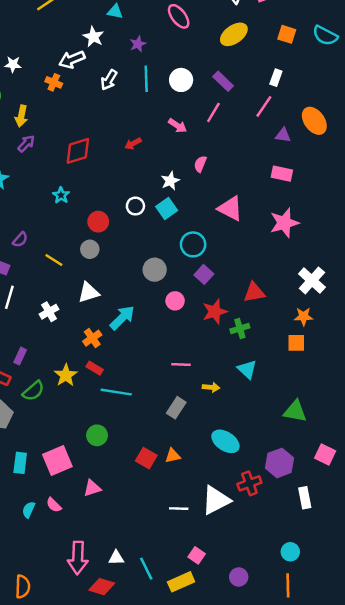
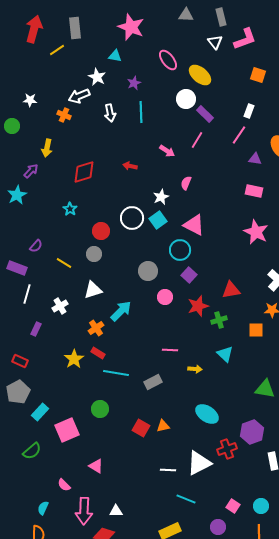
yellow ellipse: (234, 34) -> (200, 75), moved, turned 75
white arrow: (109, 80) -> (110, 113), turned -42
white circle: (181, 80) -> (186, 99), moved
yellow arrow: (21, 116) -> (47, 148), moved
purple arrow: (26, 144) -> (31, 171), moved
red arrow: (133, 144) -> (130, 166), turned 40
white circle: (135, 206) -> (132, 218), size x1.5
pink triangle: (230, 208) -> (194, 225), moved
pink star: (284, 223) -> (256, 232), turned -30
orange square: (296, 343) -> (256, 330), moved
purple rectangle: (20, 356) -> (36, 329), moved
green semicircle: (33, 391) -> (32, 451), moved
gray rectangle: (176, 408) -> (153, 382), moved, turned 30
cyan rectangle: (20, 463) -> (40, 412), moved, turned 36
pink triangle: (92, 488) -> (96, 466), moved, turned 49
pink semicircle: (54, 505) -> (64, 485), moved
cyan semicircle: (29, 510) -> (43, 508), moved
pink square: (197, 555) -> (233, 506), moved
cyan line: (146, 569) -> (186, 499), moved, turned -42

